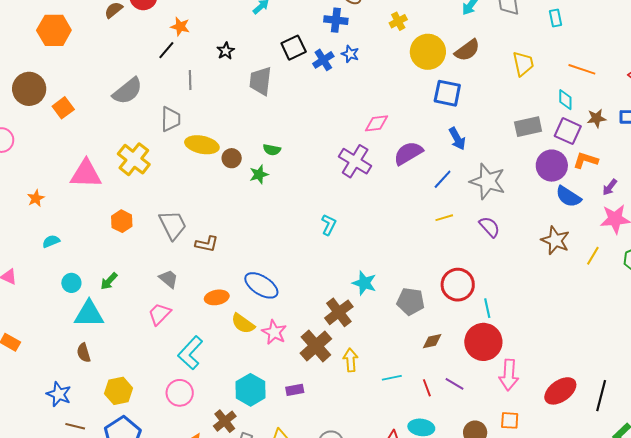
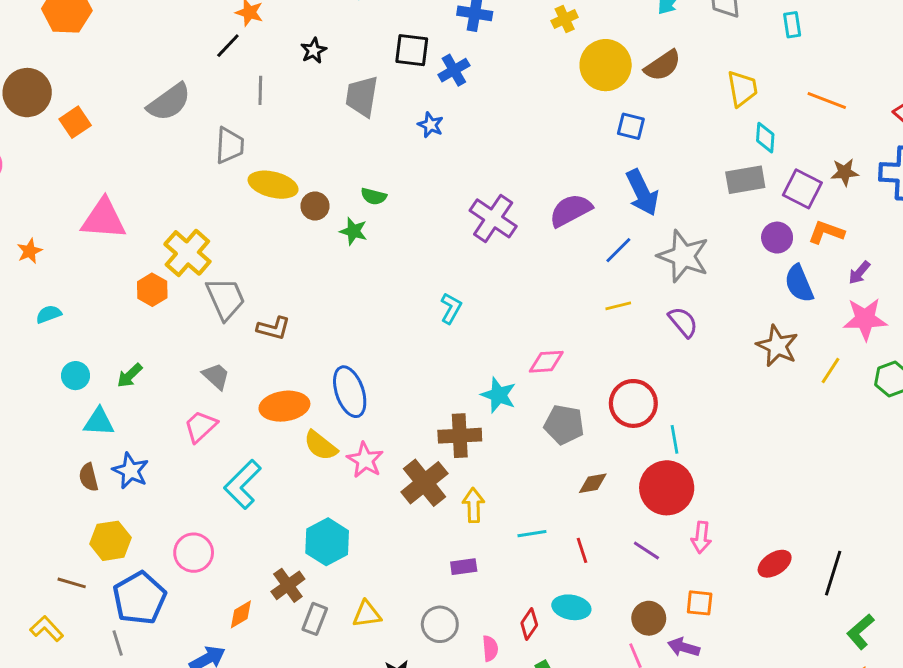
black square: (294, 48) -> (412, 50), turned 30
blue star: (350, 54) -> (430, 125), moved
blue square: (447, 93) -> (631, 126), size x0.7
cyan diamond: (565, 100) -> (765, 138), moved
pink diamond: (376, 123) -> (546, 362), moved
blue arrow: (457, 139) -> (642, 193), size x1.4
yellow cross: (134, 159) -> (187, 253), moved
purple circle: (552, 166) -> (777, 238), size x0.7
green star: (259, 174) -> (353, 231), turned 30
blue semicircle: (568, 197) -> (799, 284), turned 32
blue ellipse: (261, 285) -> (350, 392), turned 36
orange ellipse: (217, 297) -> (284, 406), size x1.4
brown cross: (339, 312) -> (460, 436), turned 32
cyan triangle: (89, 314) -> (99, 422), size x0.7
pink arrow: (509, 375) -> (701, 537), size x0.7
purple line: (454, 384) -> (646, 550), moved
purple rectangle: (295, 390) -> (464, 567), moved
yellow hexagon: (119, 391) -> (111, 541), moved
red ellipse: (560, 391) -> (775, 564), size x0.7
pink circle: (180, 393) -> (194, 553), moved
blue star: (59, 394) -> (131, 471), moved

